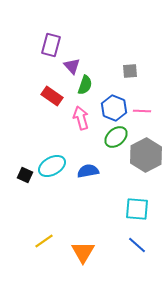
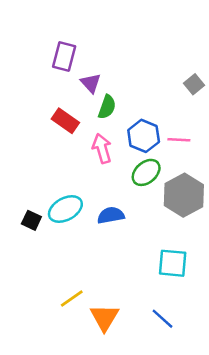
gray square: (130, 71) -> (194, 84), moved, turned -35
yellow line: (44, 241) -> (72, 299), moved
blue line: (137, 245) -> (162, 319), moved

